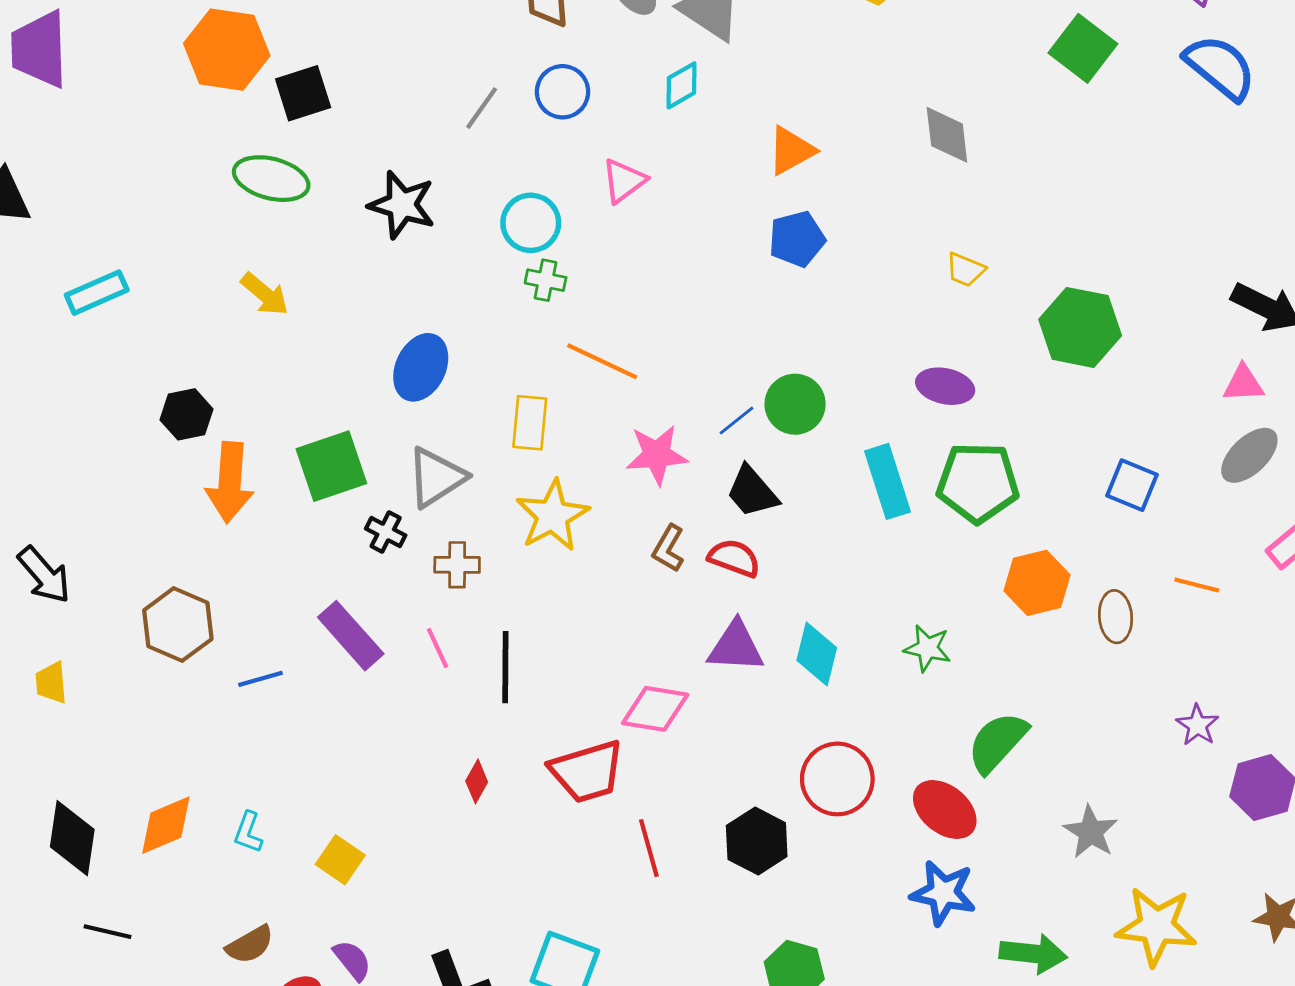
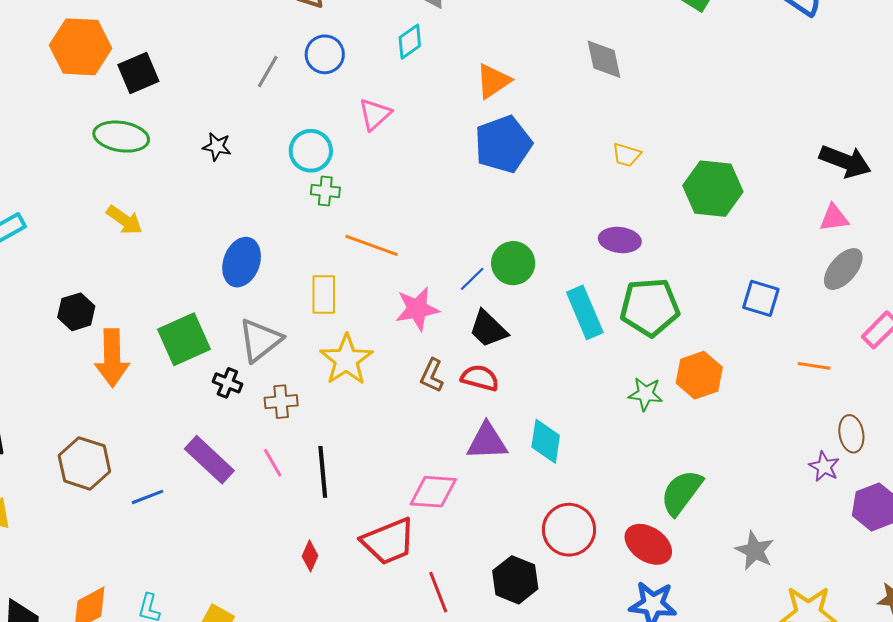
black star: (402, 205) -> (217, 147), size x0.6
blue pentagon: (797, 239) -> (503, 144), size x1.4
brown ellipse: (1115, 617) -> (851, 434), moved
green star: (927, 648) -> (645, 394), moved

